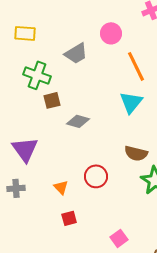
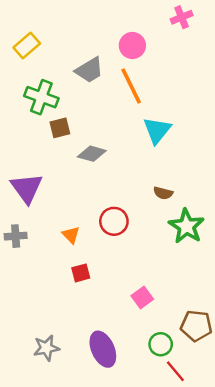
yellow rectangle: (25, 33) -> (27, 45), turned -45
orange line: (136, 66) -> (131, 86), moved
brown semicircle: (136, 153) -> (163, 193), size x0.7

